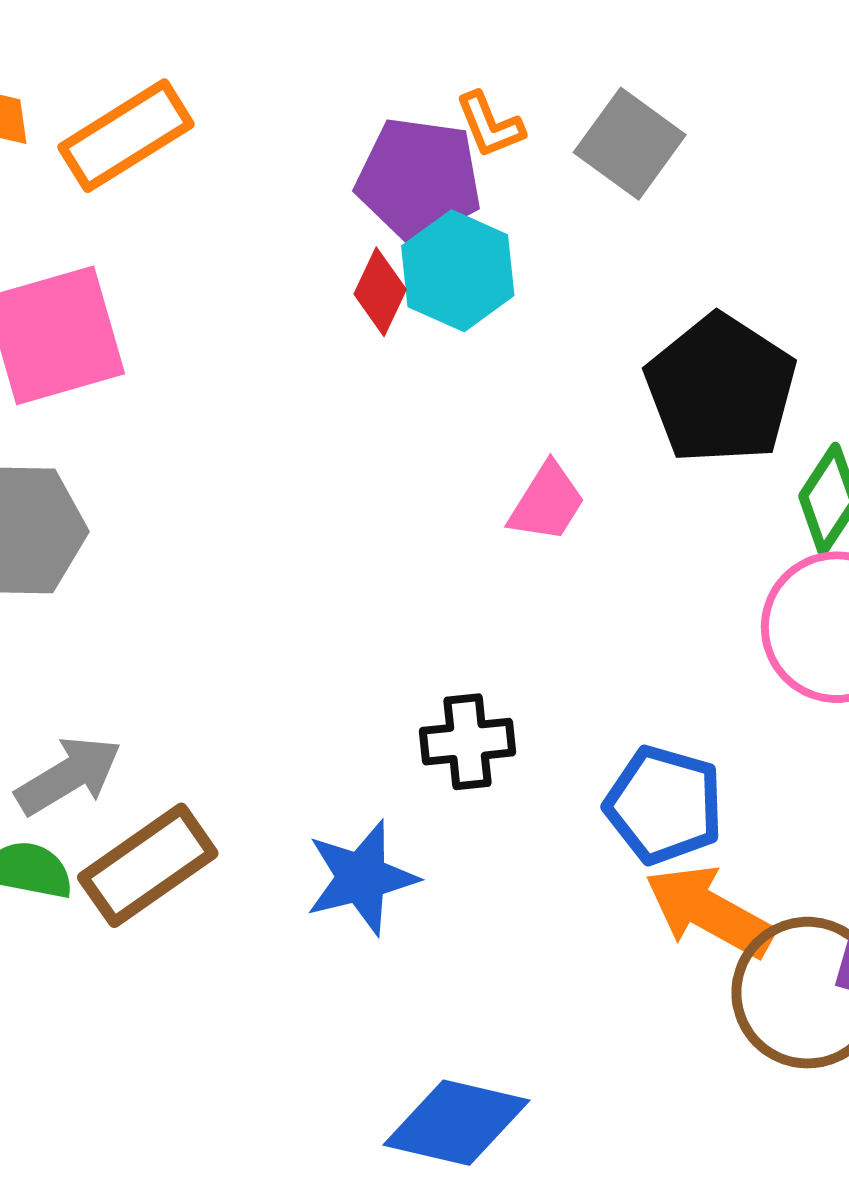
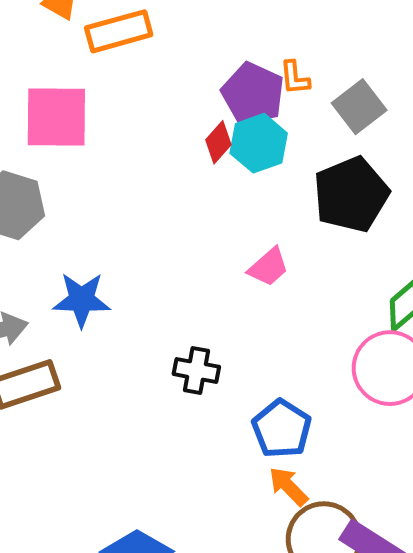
black pentagon: (721, 389) -> (351, 194), moved
blue star: (361, 878) -> (82, 300), moved
orange arrow: (709, 912) -> (288, 486), size x0.7

